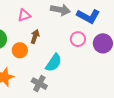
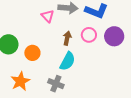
pink triangle: (24, 15) -> (48, 16), moved, turned -48
brown arrow: (35, 36) -> (67, 38), moved

